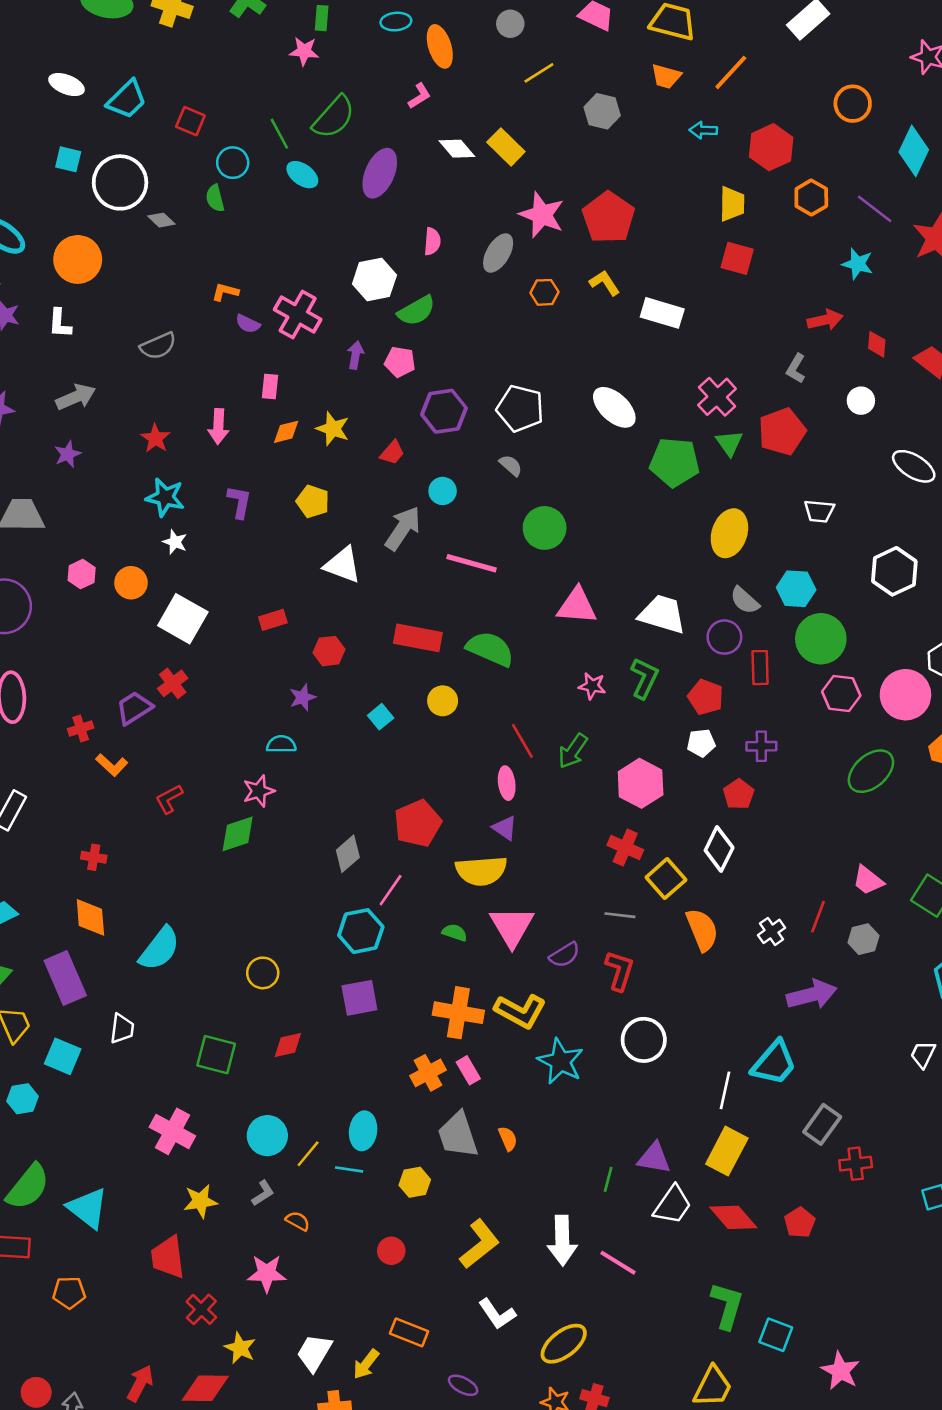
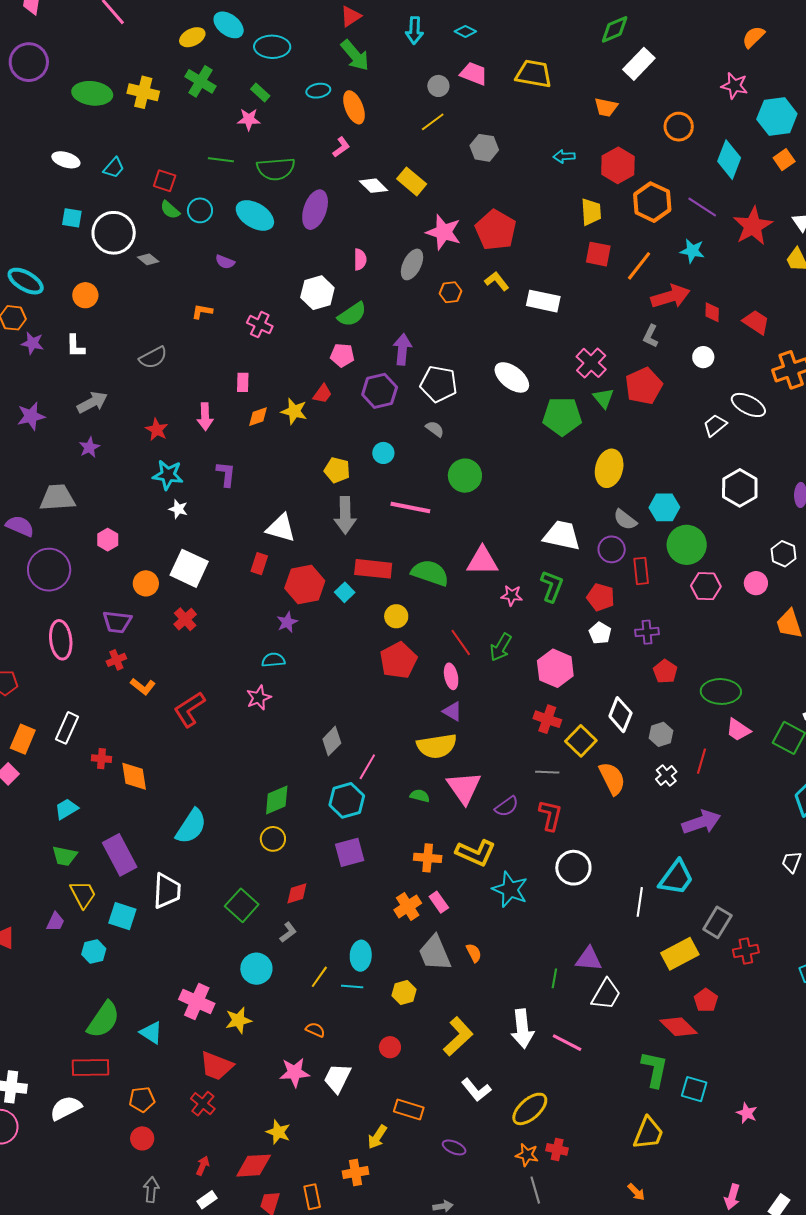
green rectangle: (322, 18) -> (260, 93), turned -48
gray circle: (510, 24) -> (438, 86), moved
orange line: (731, 72) -> (639, 266), moved
orange trapezoid: (666, 76) -> (606, 107), moved
cyan trapezoid: (127, 99) -> (114, 168), size x0.7
green semicircle: (334, 117) -> (276, 169), turned 48
green line: (279, 134) -> (221, 160), moved, turned -50
cyan ellipse: (302, 175) -> (255, 215), size x1.5
orange hexagon: (811, 197) -> (652, 202), size x1.4
green semicircle: (215, 198) -> (170, 210), moved, turned -30
orange circle: (78, 259) -> (85, 295), size x0.7
pink cross: (298, 314) -> (260, 325), size x0.7
red arrow: (825, 320) -> (670, 296), size x1.4
purple semicircle: (248, 324) -> (225, 262), moved
purple arrow: (355, 355) -> (402, 349), moved, size x1.4
red trapezoid: (392, 453) -> (322, 394), moved
yellow pentagon: (313, 501) -> (337, 470), moved
white trapezoid: (819, 511) -> (715, 425), moved, turned 140
gray arrow: (403, 528) -> (345, 515), moved, turned 150
white triangle: (343, 565) -> (281, 528), moved
orange circle: (131, 583) -> (146, 583), moved
pink triangle: (577, 606) -> (482, 561), moved
red rectangle: (273, 620) -> (259, 564), turned -50
red hexagon: (329, 651) -> (305, 584), size x1.6
pink circle: (905, 695) -> (756, 583), size x0.6
purple trapezoid: (134, 708) -> (117, 622), moved, turned -136
cyan square: (381, 717) -> (345, 592), moved
white pentagon: (701, 743) -> (600, 633), turned -30
green ellipse: (871, 771) -> (721, 691), moved, turned 48
red pentagon: (739, 794) -> (665, 671), moved
red L-shape: (169, 799) -> (189, 709), size x1.5
red pentagon: (418, 823) -> (398, 660), moved
green diamond: (238, 834) -> (277, 800), moved
red cross: (94, 857) -> (101, 759), moved
orange diamond: (90, 917) -> (134, 776), moved
gray hexagon: (863, 939) -> (661, 734), moved
orange cross: (458, 1013) -> (428, 858), size x0.7
white trapezoid: (122, 1029) -> (167, 891), size x1.5
green square: (216, 1055) -> (242, 905), turned 32
pink cross: (172, 1131) -> (197, 1001), moved
cyan circle: (267, 1136) -> (256, 969), moved
yellow rectangle: (727, 1151) -> (680, 954), moved, turned 39
gray L-shape: (263, 1193) -> (288, 932), moved
cyan triangle: (88, 1208) -> (151, 1033), size x0.7
red diamond: (733, 1217) -> (678, 1027), moved
red trapezoid: (168, 1257) -> (217, 1066), turned -57
red cross: (201, 1309) -> (203, 1104), moved
white trapezoid: (314, 1353) -> (337, 1078), moved
pink star: (840, 1371) -> (747, 1113), size x0.7
red arrow: (140, 1383) -> (203, 1166), size x0.7
red circle: (36, 1392) -> (142, 1138), moved

